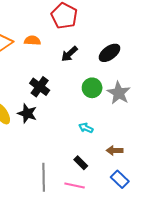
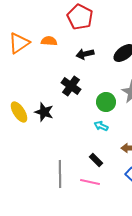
black arrow: (69, 54) -> (85, 54), turned 30
black cross: (40, 87) -> (71, 86), moved
green circle: (92, 88) -> (106, 102), moved

